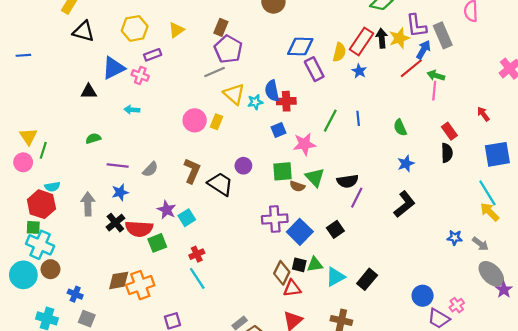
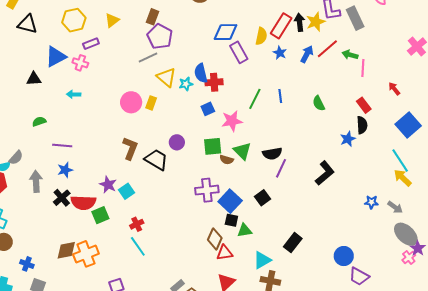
blue arrow: (423, 50) -> (307, 54), moved
pink line: (434, 91) -> (363, 68), moved
blue square: (497, 154) -> (408, 125), turned -30
blue star: (406, 164) -> (348, 139), moved
gray semicircle: (150, 169) -> (16, 158), moved
black square: (299, 265) -> (231, 220), moved
cyan triangle: (335, 277) -> (262, 260), moved
pink cross: (457, 305) -> (409, 258), moved

